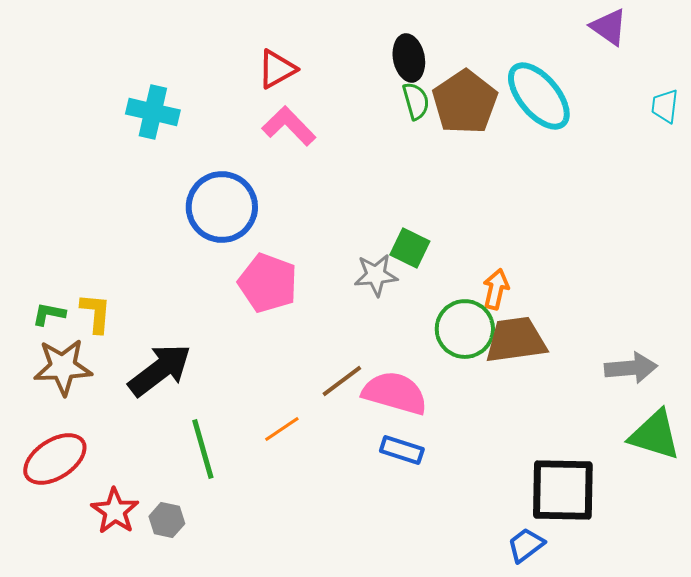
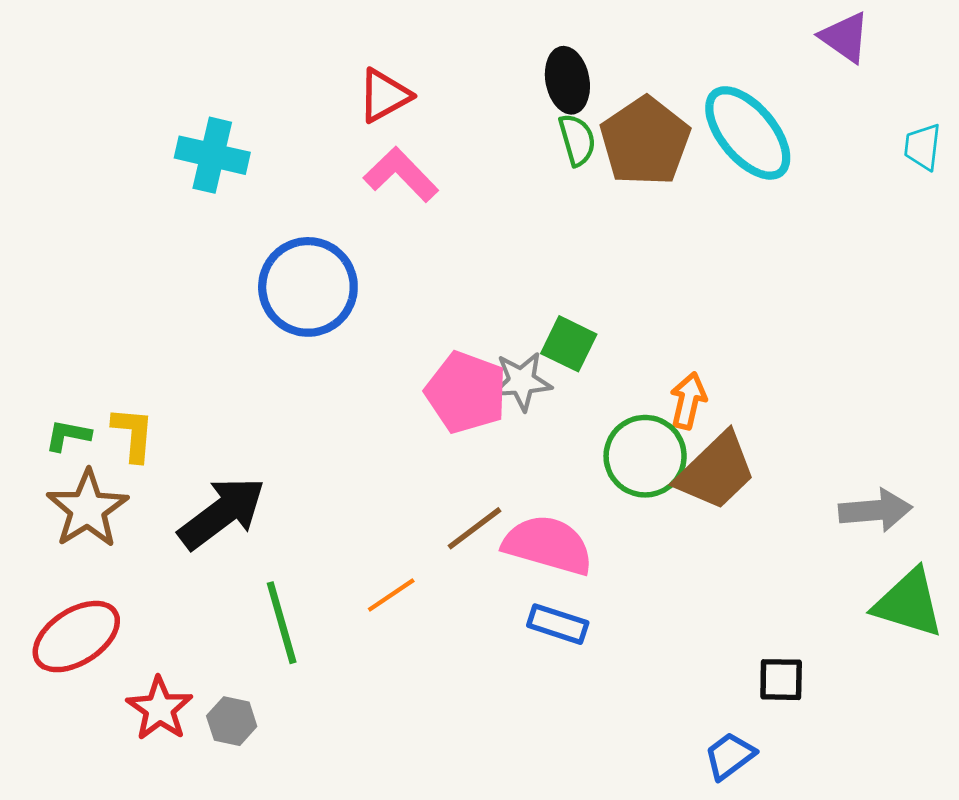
pink pentagon: (268, 283) -> (466, 392), moved
brown trapezoid: (516, 340) -> (716, 471), turned 144
brown star: (63, 367) -> (87, 509), turned -30
black square: (563, 490) -> (781, 680), size x0.5

